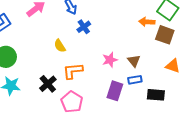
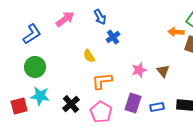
blue rectangle: (135, 80) -> (157, 107), moved
black cross: (48, 84) -> (71, 104), moved
purple rectangle: (115, 91) -> (133, 103), moved

